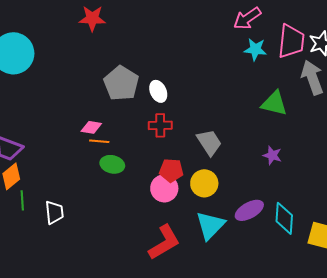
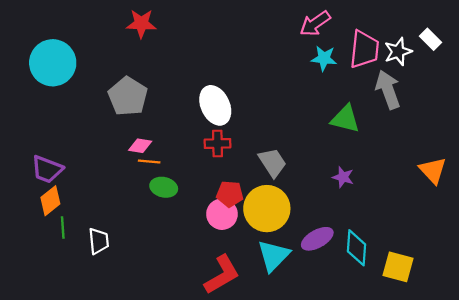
gray pentagon: (121, 83) -> (128, 96), moved
white ellipse: (158, 91) -> (215, 105), size x1.6
yellow circle: (204, 183) -> (267, 209), size x1.5

